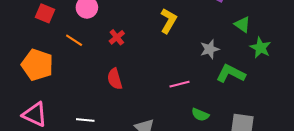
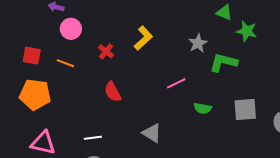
red square: (45, 13) -> (32, 56), moved
yellow L-shape: (168, 21) -> (143, 38), moved, turned 30

